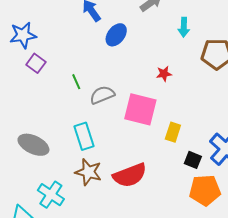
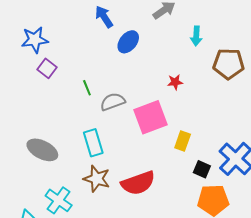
pink square: (140, 109) -> (150, 117), turned -36

